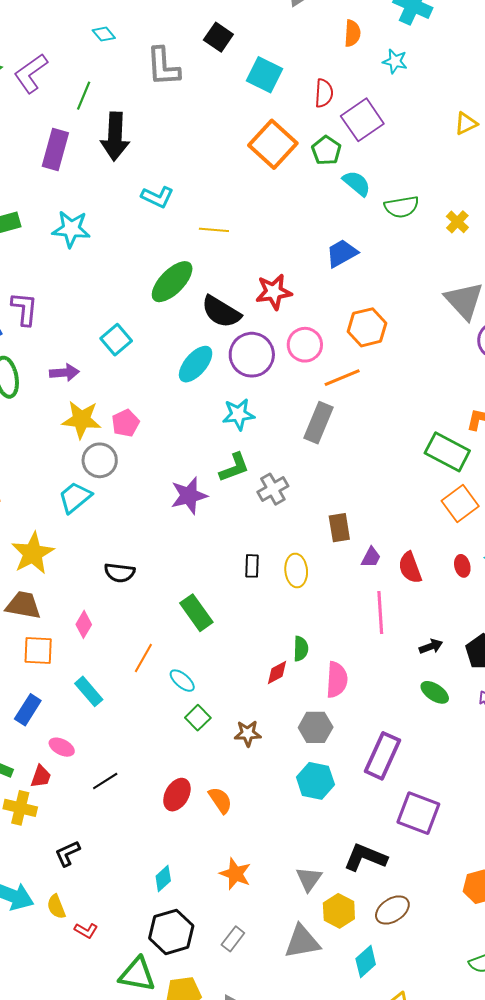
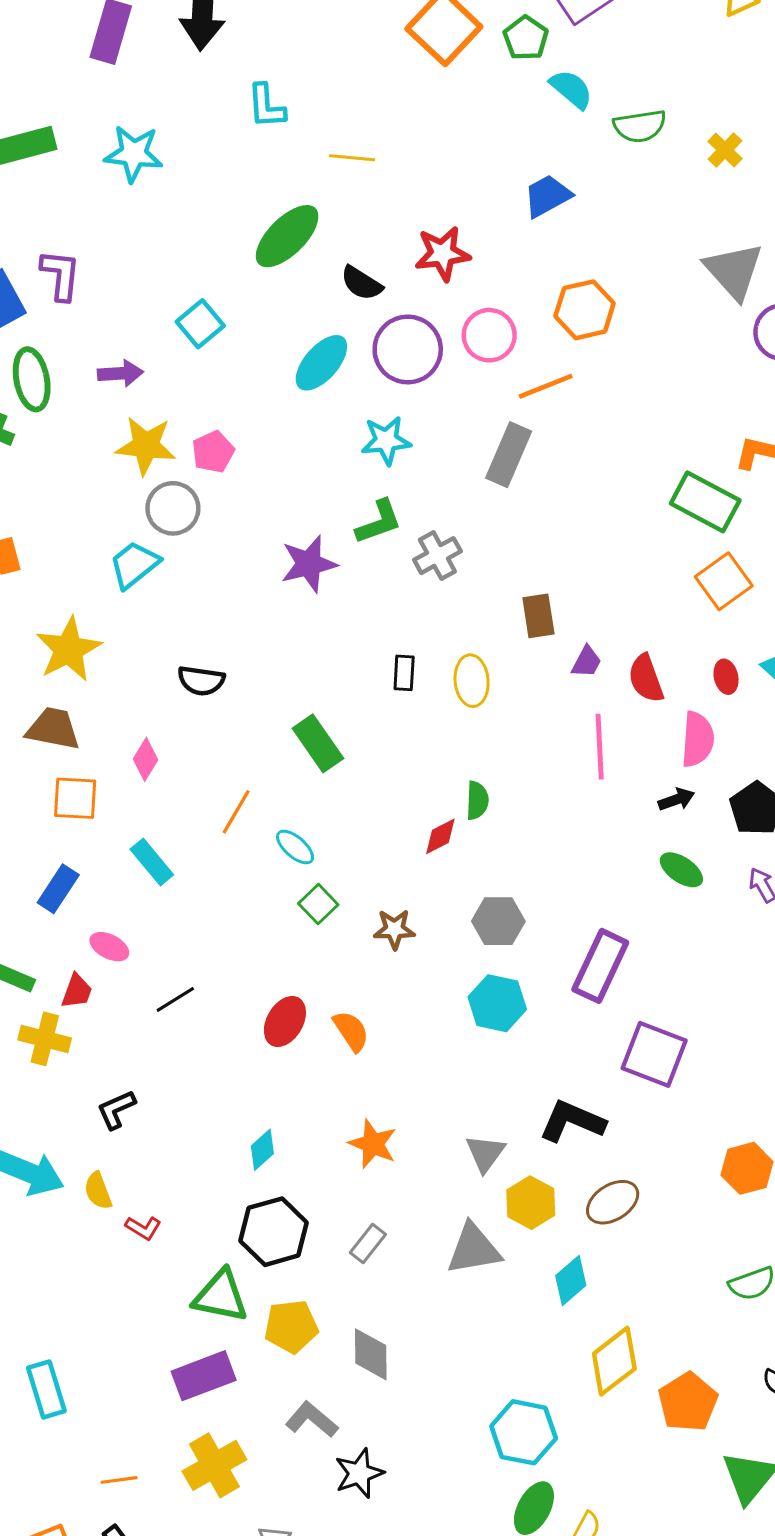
cyan L-shape: (157, 197) -> (266, 106), turned 60
black semicircle: (221, 312) -> (362, 283), size x0.7
pink semicircle: (337, 680) -> (698, 739), moved

